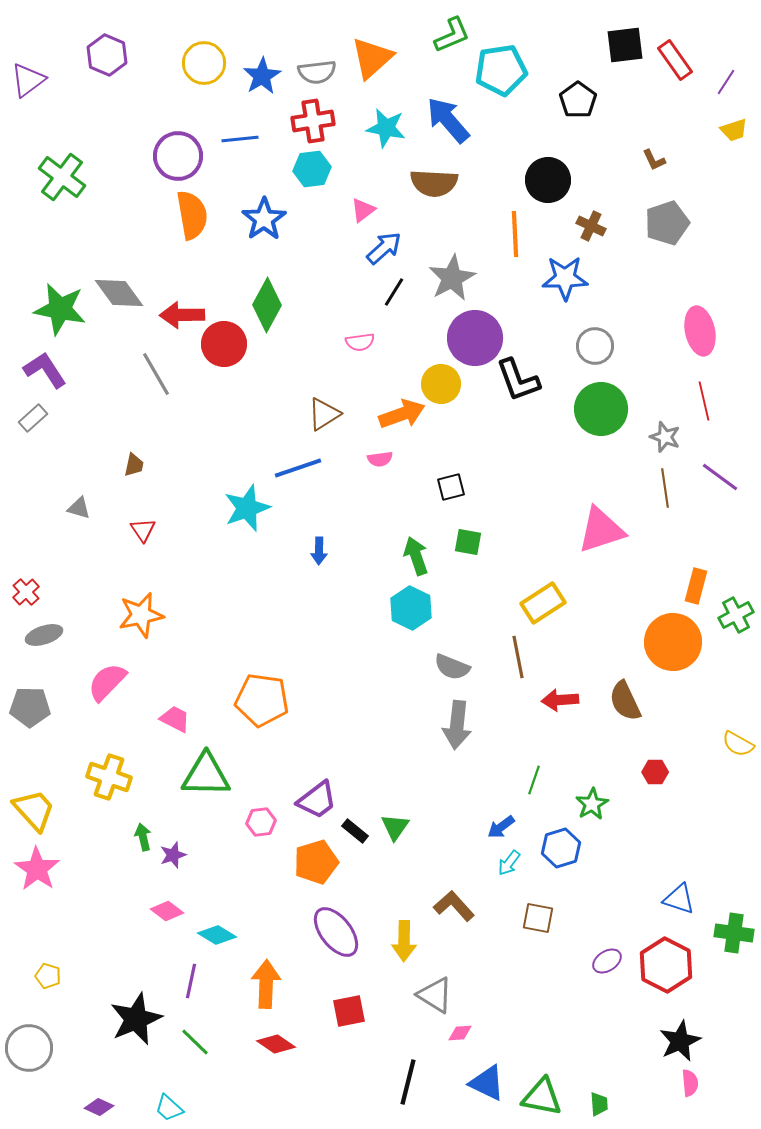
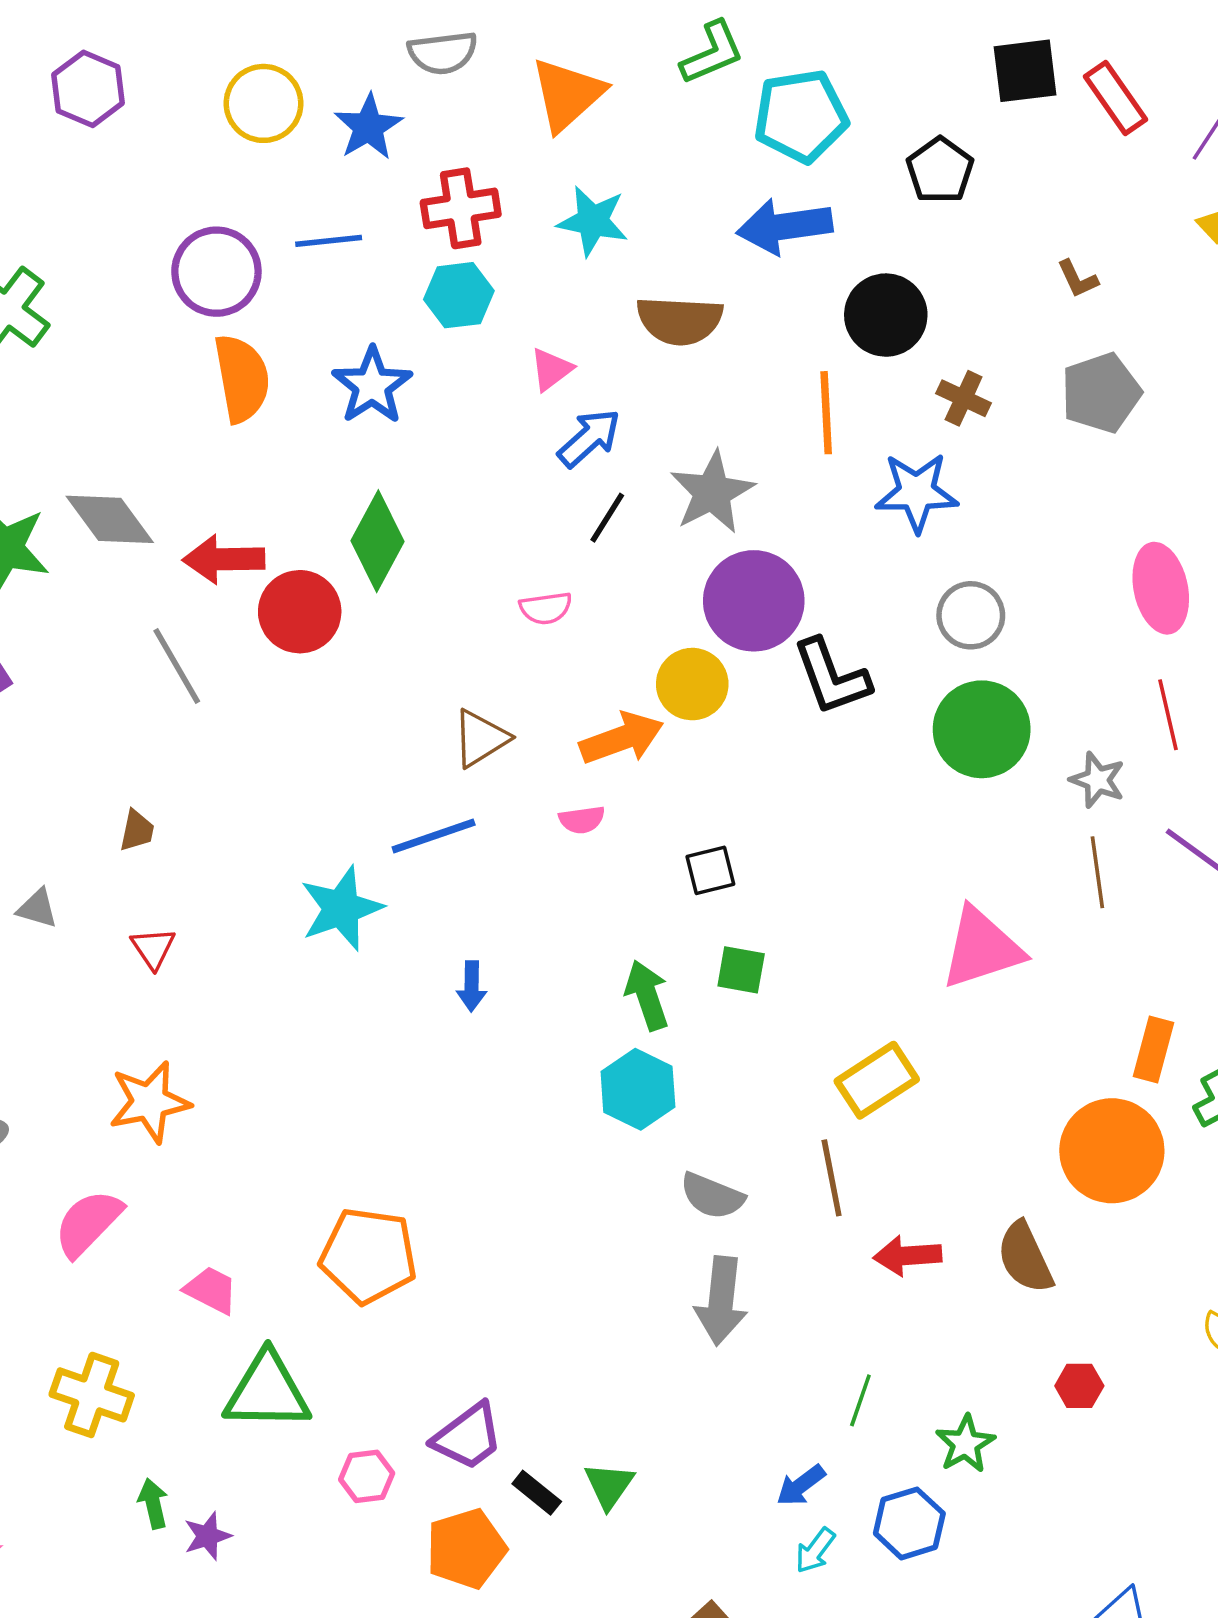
gray semicircle: (317, 72) -> (443, 53), moved
blue arrow: (448, 120) -> (784, 226), moved, turned -57

